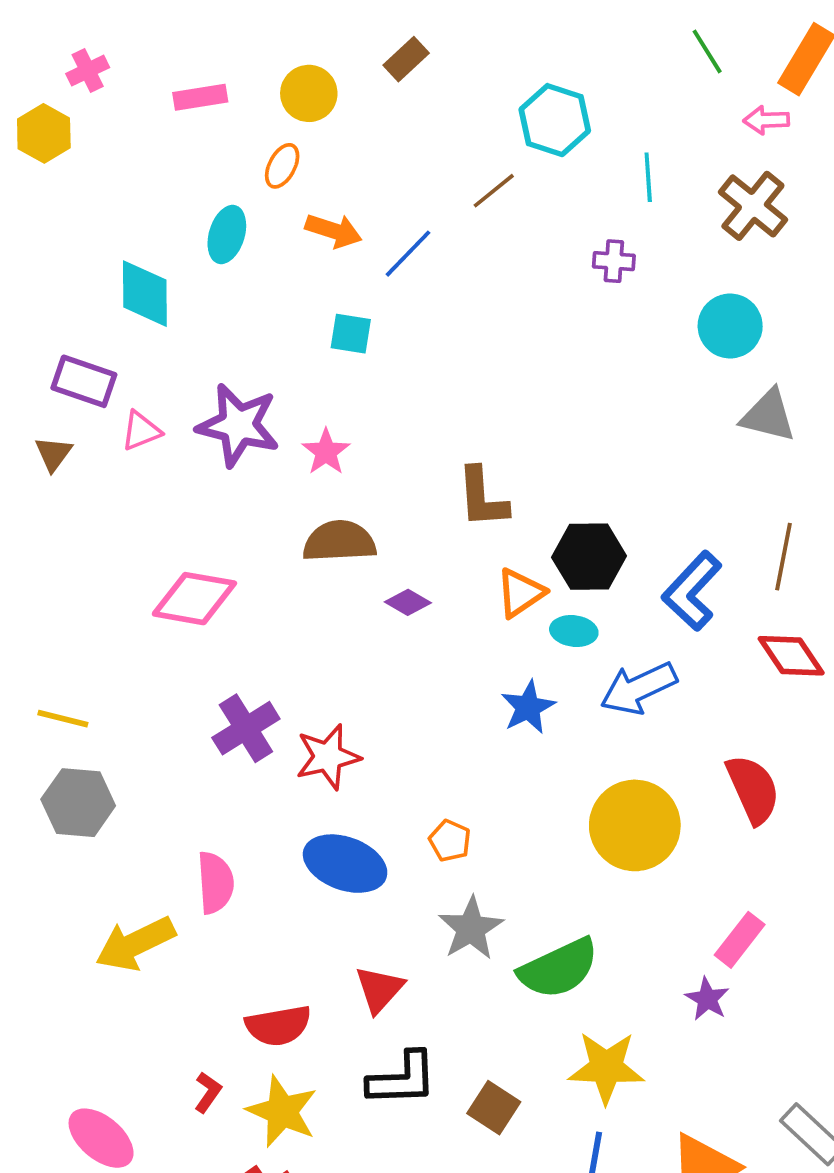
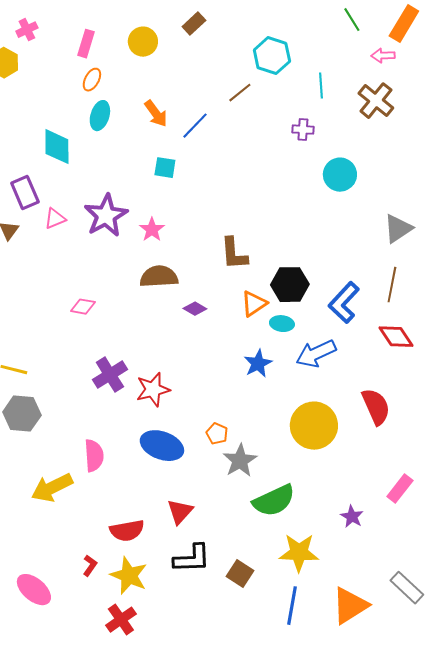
pink rectangle: (200, 97) -> (86, 44), turned -64
orange ellipse: (282, 166) -> (92, 80), moved
orange arrow: (334, 231) -> (156, 114), turned 36
cyan circle: (730, 326) -> (340, 175), moved
purple rectangle: (84, 381) -> (25, 193), turned 48
gray triangle: (768, 416) -> (398, 229), moved, turned -48
purple star: (238, 425) -> (106, 216), turned 30
pink diamond: (194, 599) -> (83, 307), size x0.6
gray star: (471, 928) -> (240, 461), moved
pink rectangle: (740, 940) -> (400, 489), moved

